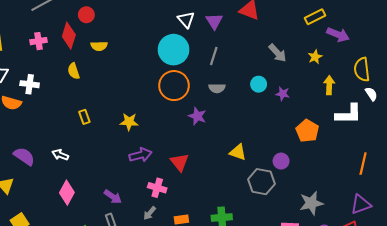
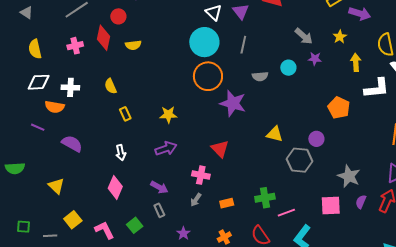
yellow semicircle: (74, 71) -> (110, 86), moved
gray semicircle: (217, 88) -> (260, 76), moved
purple star: (283, 94) -> (315, 59), moved
purple star: (197, 116) -> (233, 103), size x1.5
white arrow: (60, 155) -> (121, 153), moved, turned -119
purple arrow: (140, 155) -> (166, 149), moved
purple semicircle: (24, 156) -> (72, 144), moved
gray star: (311, 203) -> (349, 176), turned -30

